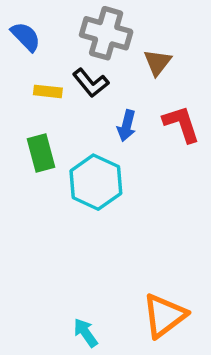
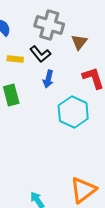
blue arrow: (127, 126) -> (48, 79), moved
cyan hexagon: (96, 182) -> (73, 112), moved

